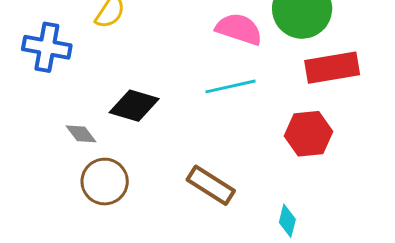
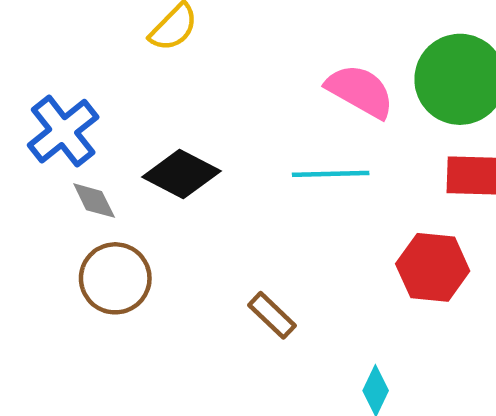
blue cross: (47, 47) -> (63, 131), moved, turned 30
brown rectangle: (211, 185) -> (272, 315), size x0.7

